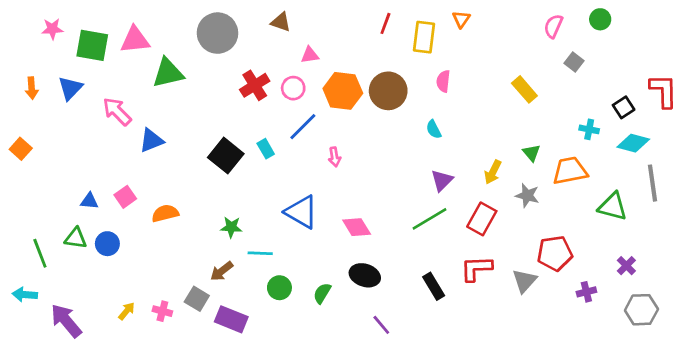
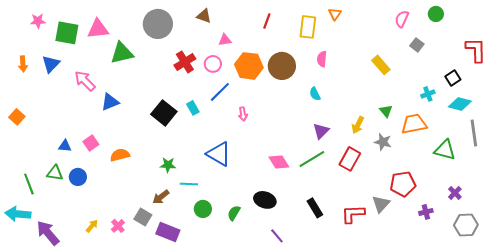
red line: (385, 23) -> (267, 21), moved
red L-shape: (664, 91) -> (476, 50), moved
cyan cross: (589, 129) -> (428, 94), turned -32
orange square: (21, 149) -> (17, 117), moved
pink diamond: (357, 227) -> (279, 162), moved
red L-shape: (476, 268) -> (353, 214), moved
cyan arrow: (25, 295) -> (18, 214), size x1.4
pink cross: (162, 311) -> (118, 226), turned 32

